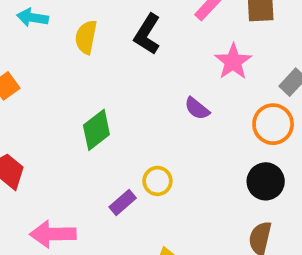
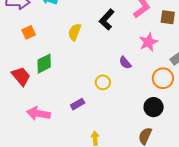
yellow semicircle: (86, 37) -> (75, 32), moved
green diamond: (96, 130) -> (44, 64), moved
yellow circle: (157, 181) -> (103, 82), moved

